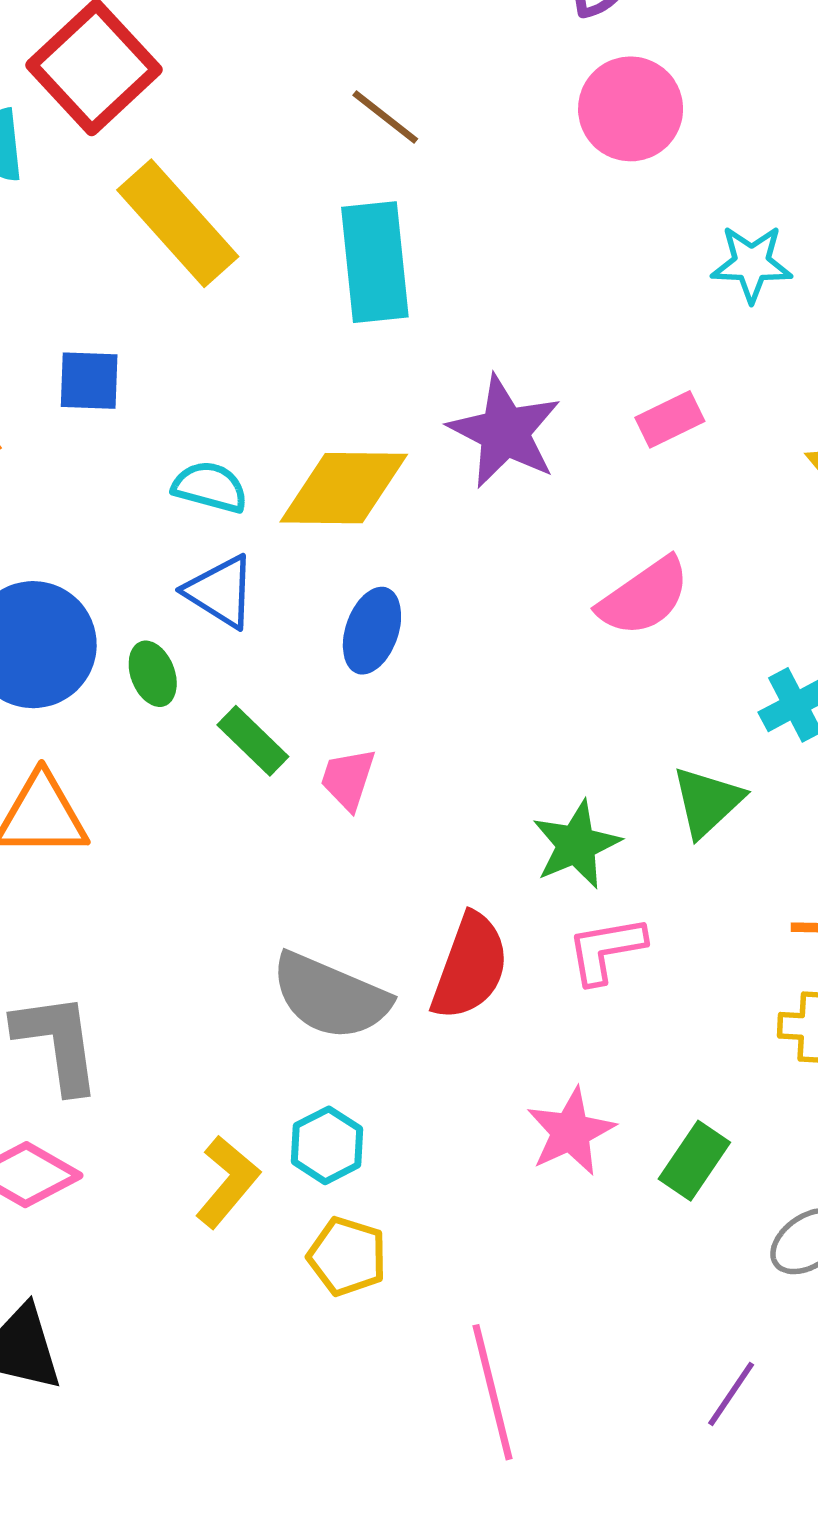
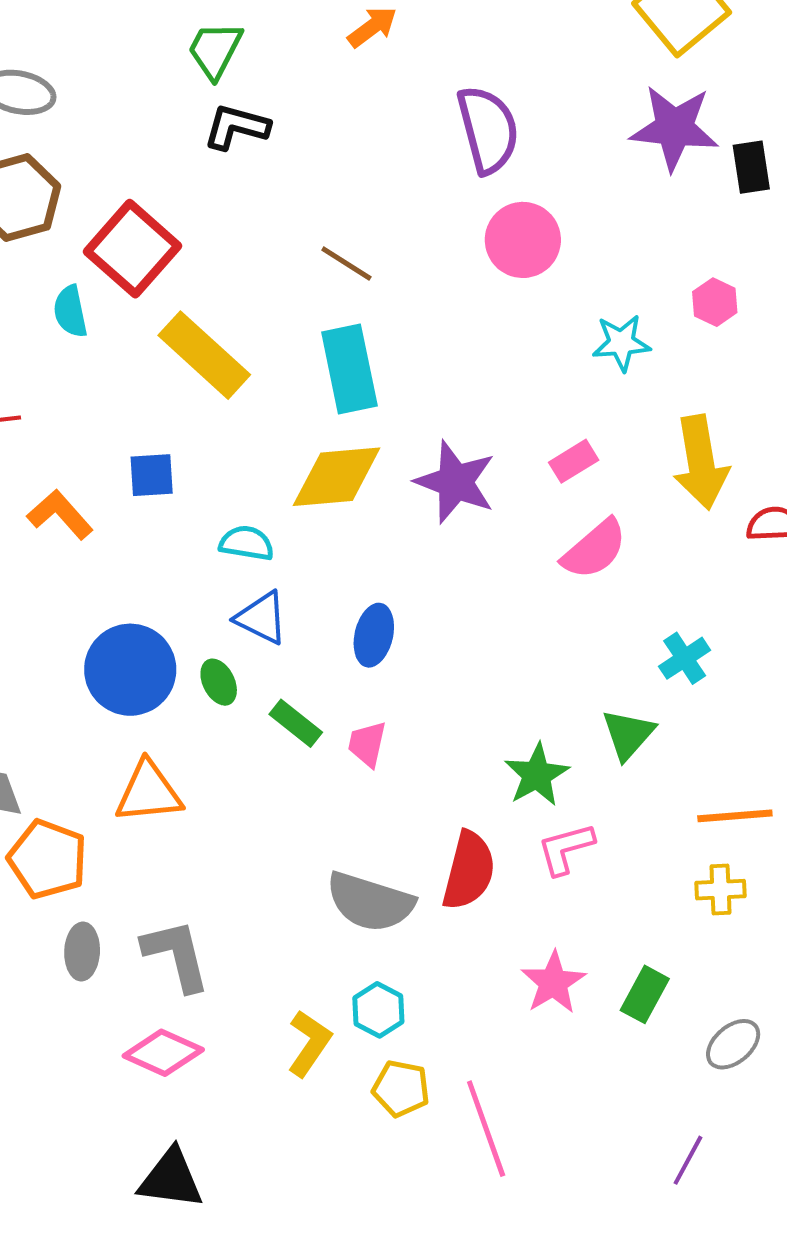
yellow diamond: (344, 488) -> (337, 477), moved
pink semicircle: (644, 597) -> (594, 549), moved
pink line: (492, 1392) -> (486, 1129), moved

